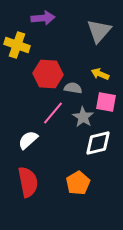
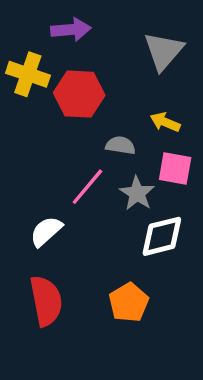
red hexagon: (48, 74) -> (79, 94), moved

